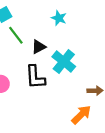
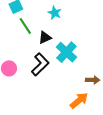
cyan star: (59, 18) -> (55, 13), moved
black L-shape: (35, 77) -> (40, 64), turned -135

